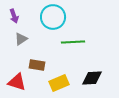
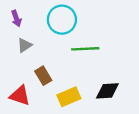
brown rectangle: (37, 65) -> (43, 76), turned 49

